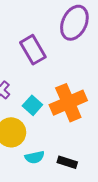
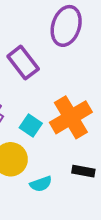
black rectangle: (67, 162) -> (83, 171), moved

